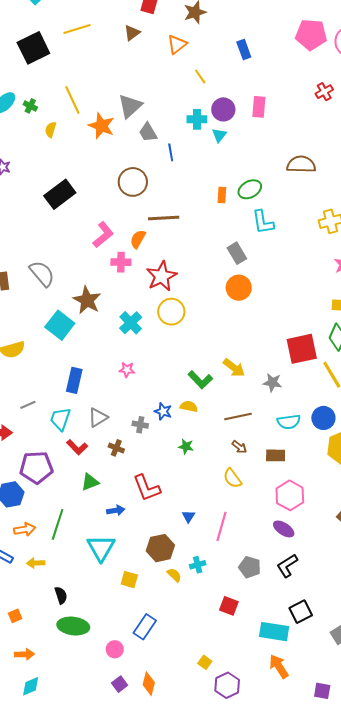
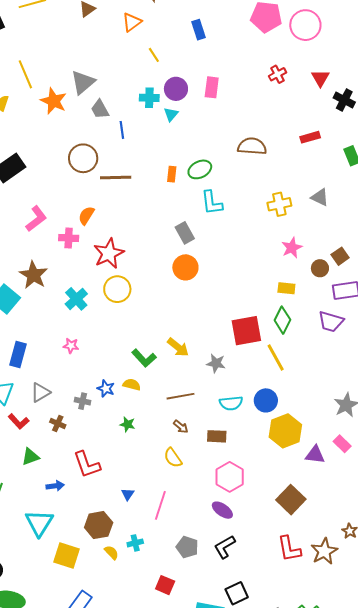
brown line: (164, 218) -> (116, 178), moved
pink L-shape: (103, 235) -> (36, 219), moved
yellow square: (129, 580) -> (66, 555), size x1.5

